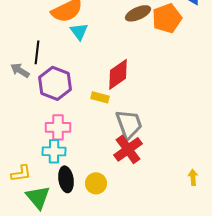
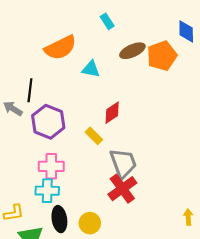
cyan triangle: (79, 31) -> (91, 69), moved, turned -42
red diamond: (118, 74) -> (112, 113), size x0.7
yellow rectangle: (100, 97) -> (94, 136), turned 30

